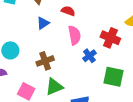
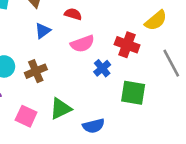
pink semicircle: (74, 35) -> (82, 44), turned 84
brown cross: (45, 61) -> (36, 71), moved

